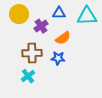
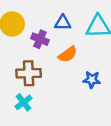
purple cross: (41, 26) -> (40, 39), turned -32
blue star: (58, 58) -> (92, 80), moved

